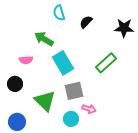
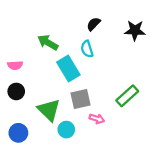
cyan semicircle: (59, 13) -> (87, 49), moved
pink semicircle: (26, 60) -> (15, 65), moved
green rectangle: (106, 63) -> (127, 96), moved
cyan circle: (71, 119) -> (66, 130), moved

